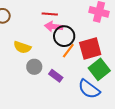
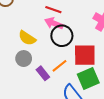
yellow semicircle: (22, 47) -> (27, 38), moved
orange line: (68, 51) -> (59, 66), moved

